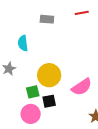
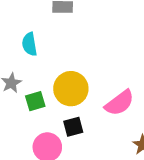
green square: (33, 92) -> (35, 101), moved

